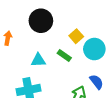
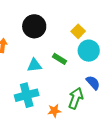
yellow square: (76, 36) -> (78, 31), moved

